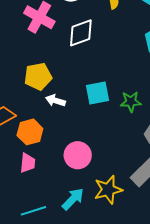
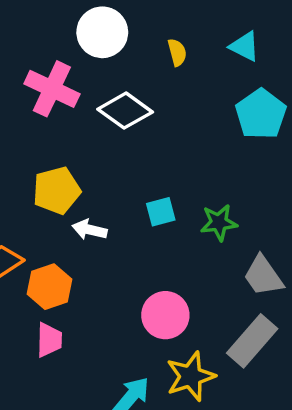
white diamond: (81, 33) -> (125, 111), turned 60
cyan square: (98, 93) -> (161, 212), size x0.7
pink circle: (78, 155) -> (165, 315), moved

